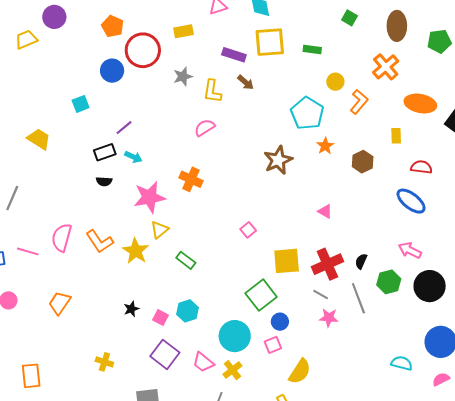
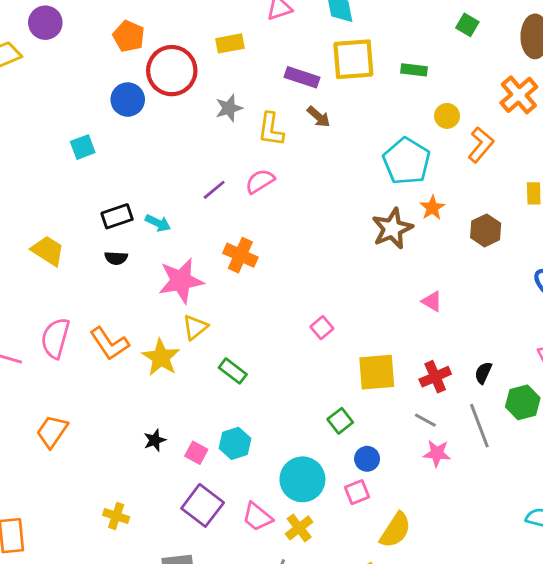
purple line: (124, 128) -> (214, 190), moved
yellow trapezoid: (39, 139) -> (48, 251), moved
brown star: (278, 160) -> (392, 229), moved
red cross: (327, 264) -> (435, 377), size x0.7
green square: (261, 295) -> (340, 421), size x0.6

